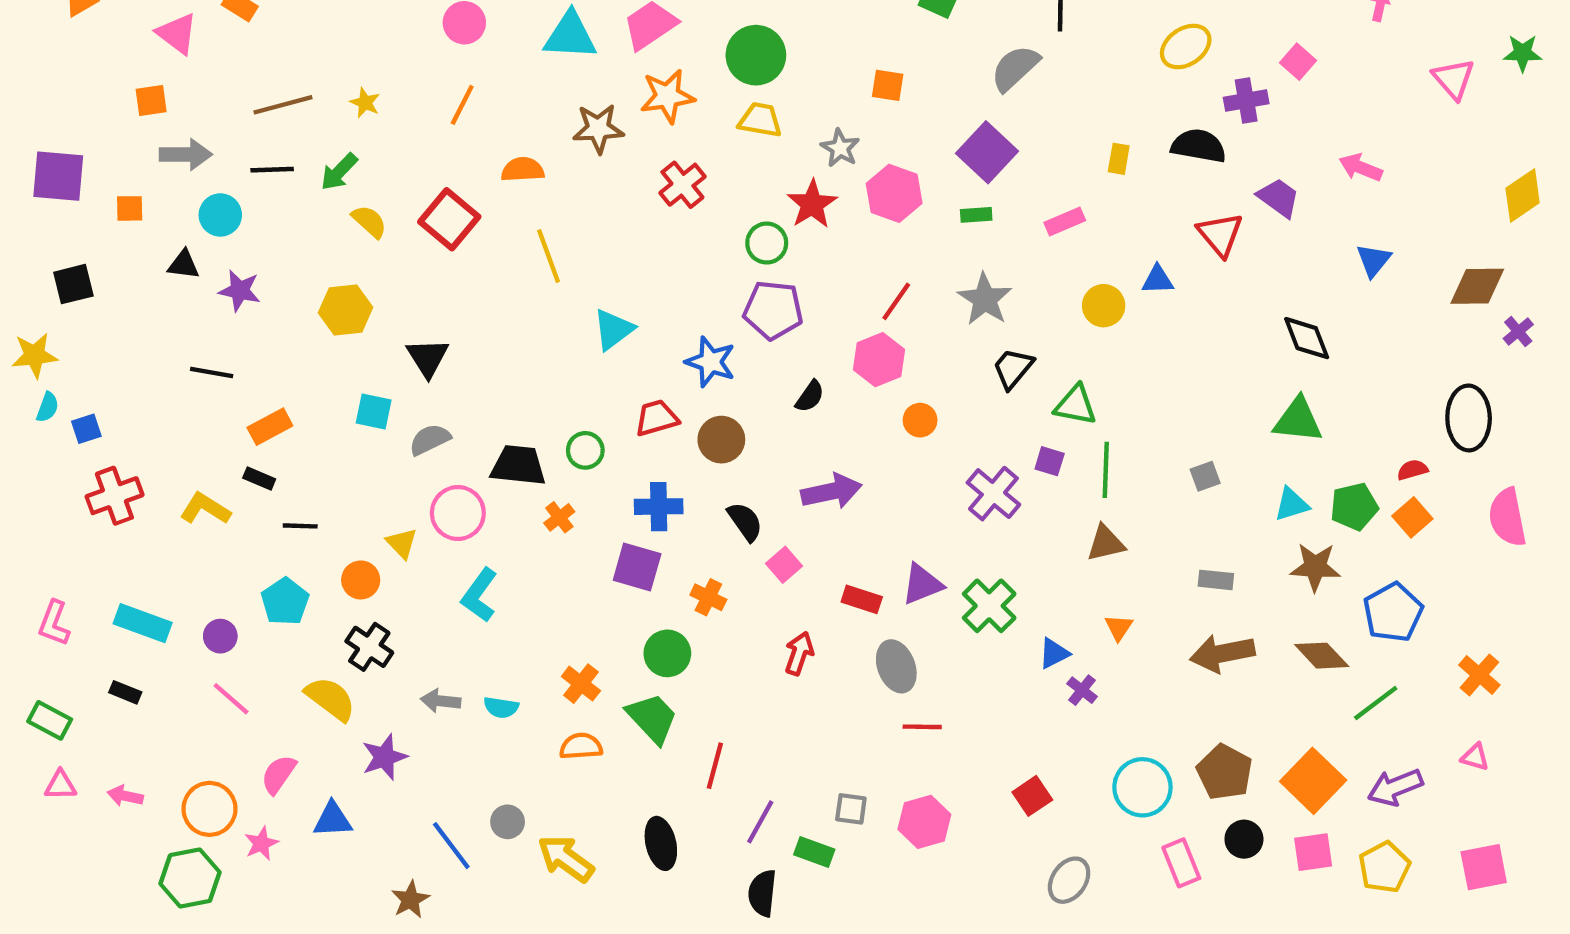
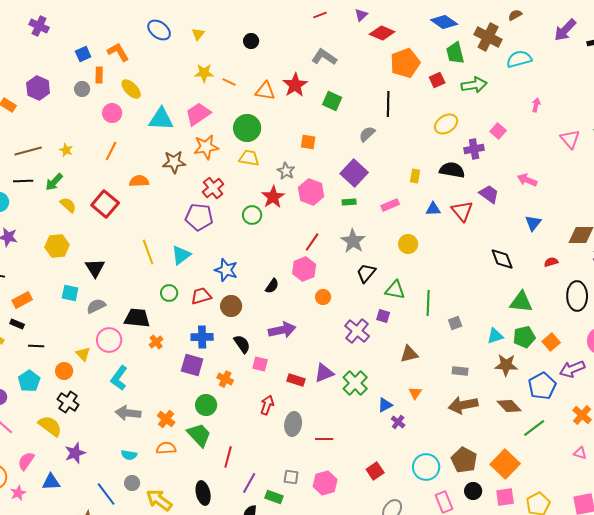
gray semicircle: (1015, 68) -> (367, 134), size x0.7
yellow line: (549, 256) -> (148, 252), moved
blue triangle: (1158, 280) -> (433, 209), moved
purple pentagon: (773, 310) -> (199, 217), moved
green triangle: (1298, 420) -> (521, 302), moved
green circle: (585, 450) -> (169, 293), moved
green line: (1106, 470) -> (428, 303), moved
red semicircle: (1412, 470) -> (551, 262), moved
pink square: (784, 565) -> (260, 364), turned -35
gray ellipse: (896, 666) -> (293, 424), moved, turned 30
gray arrow: (441, 701) -> (128, 413), moved, size x1.4
cyan semicircle: (501, 707) -> (129, 455), moved
purple arrow: (1395, 787) -> (572, 369), moved

